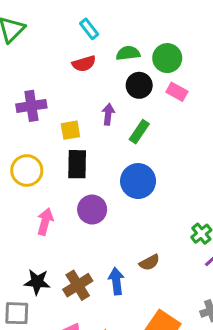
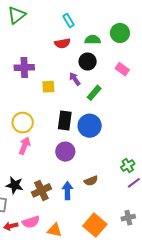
green circle: (167, 58) -> (120, 33), moved
black circle: (139, 85) -> (88, 62), moved
purple arrow: (108, 114) -> (75, 79), turned -48
black rectangle: (77, 164) -> (65, 120), moved
yellow circle: (27, 171) -> (23, 123), moved
purple circle: (92, 210) -> (65, 152), moved

